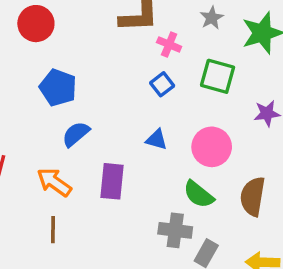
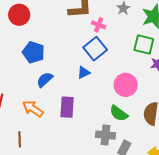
green square: (218, 76) -> (144, 45), moved
blue square: (162, 84) -> (95, 49), size x1.6
blue triangle: (157, 140) -> (84, 73), moved, turned -40
brown line: (53, 230) -> (20, 139), moved

